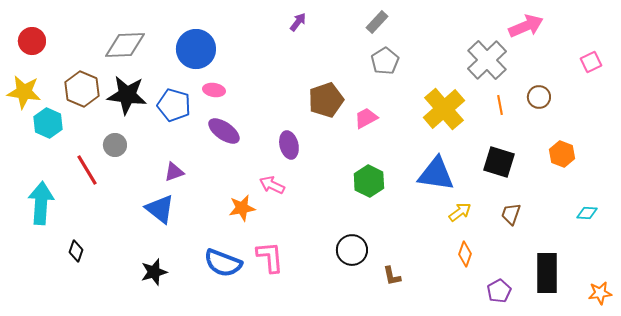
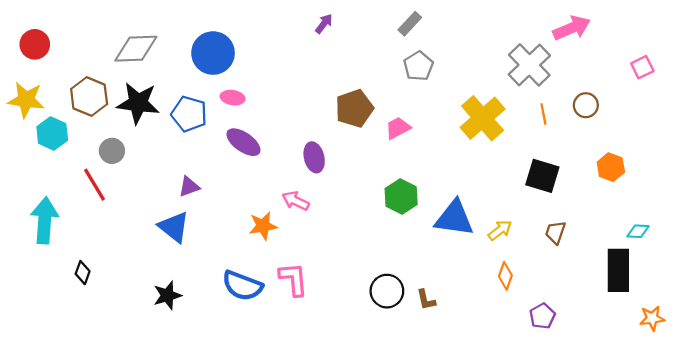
gray circle: (115, 145) -> (112, 151), moved
blue triangle: (436, 174) -> (454, 218), moved
black circle: (352, 250) -> (387, 291), moved
black rectangle: (547, 273) -> (618, 270), moved

